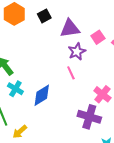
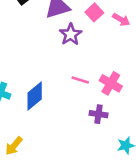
pink line: (71, 73) -> (80, 80), moved, turned -40
purple cross: (89, 117) -> (99, 114), size x0.6

